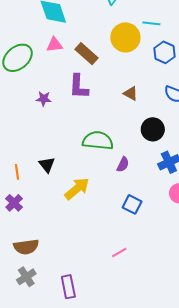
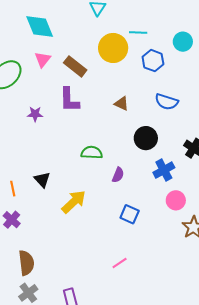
pink triangle: (54, 45) -> (43, 59), turned -42
green semicircle: (98, 141) -> (92, 153), size x0.7
brown semicircle: (26, 247) -> (26, 263), turned -85

